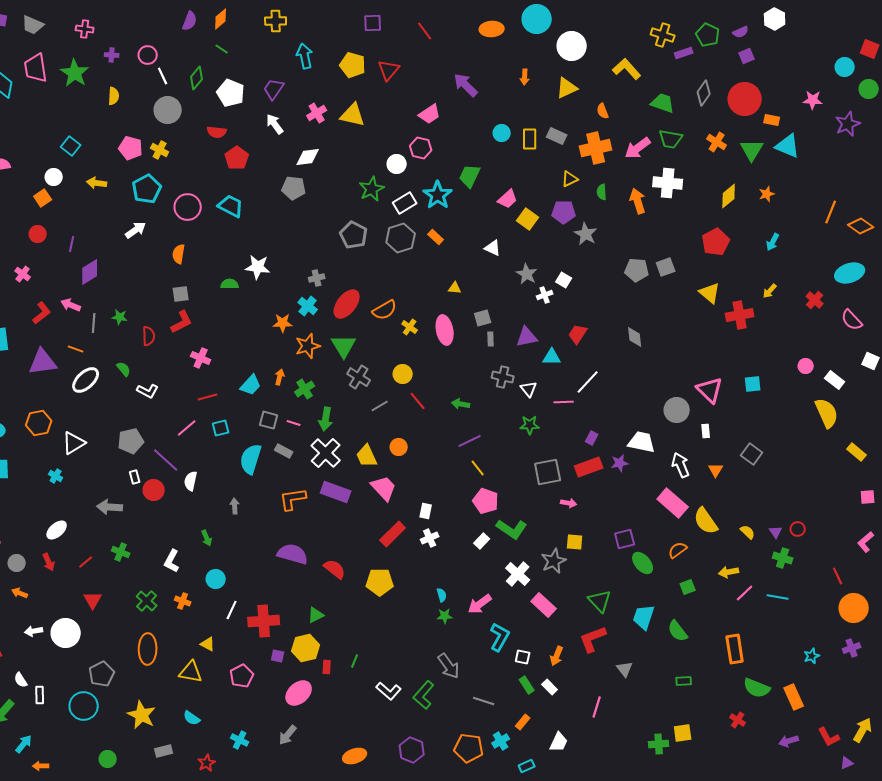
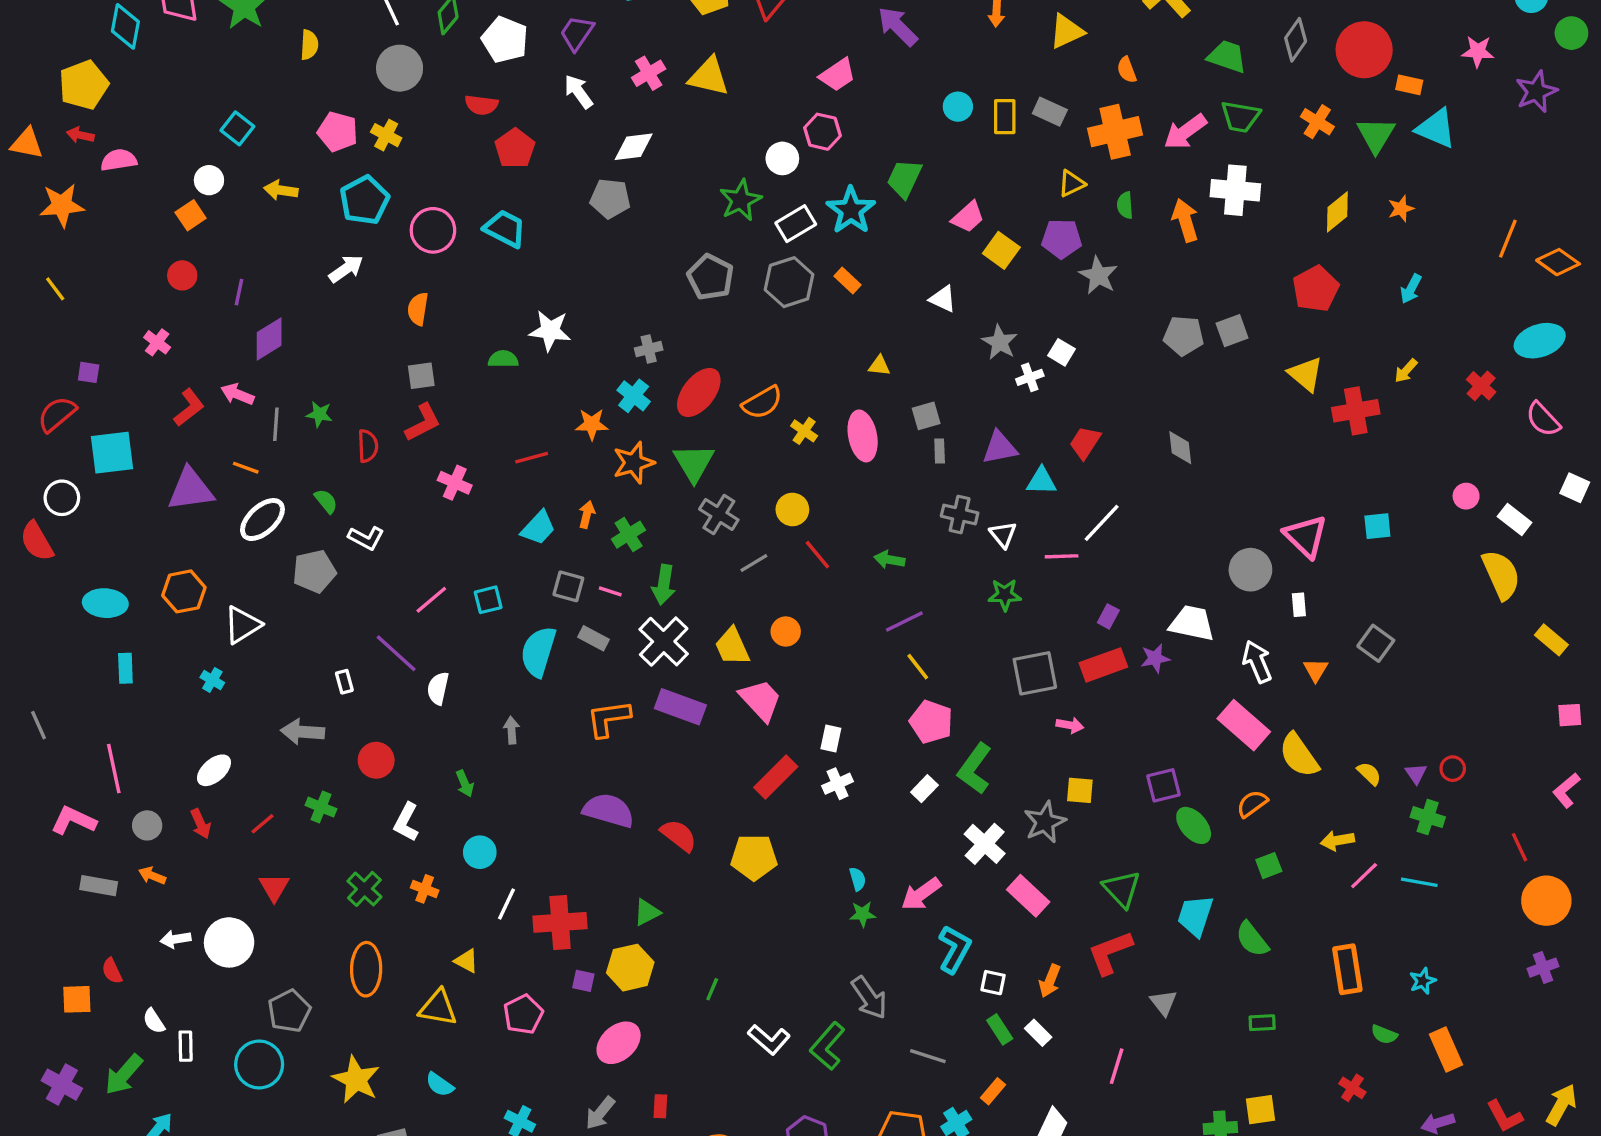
red line: (208, 397) -> (532, 458), moved
gray pentagon: (131, 441) -> (314, 571), moved
red circle: (154, 490) -> (376, 760), moved
green L-shape: (512, 529) -> (975, 769), turned 92
cyan star: (812, 656) -> (1423, 981), moved
red rectangle: (327, 667) -> (660, 1106), moved
green semicircle: (757, 688) -> (1384, 1034), size x0.6

